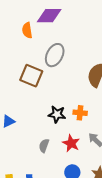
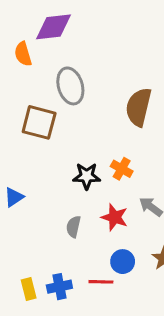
gray ellipse: (55, 55) -> (70, 86), turned -35
orange cross: (80, 113) -> (122, 169), turned 32

